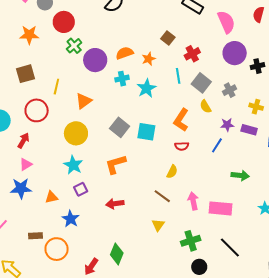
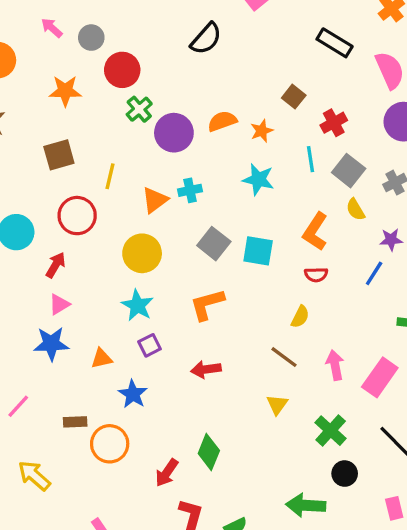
cyan cross: (122, 79) -> (190, 190), moved
cyan star: (147, 88) -> (258, 179), turned -30
pink rectangle: (221, 208) -> (380, 377), turned -60
green cross: (191, 241) -> (331, 431), turned -30

